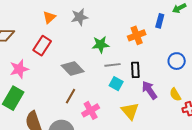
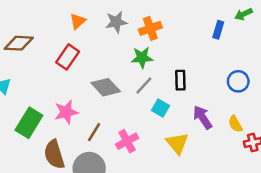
orange cross: (137, 35) -> (150, 28), moved
gray line: (112, 65) -> (144, 85), moved, turned -42
pink star: (19, 69) -> (66, 112), moved
black rectangle: (135, 70) -> (180, 80), moved
brown line: (70, 96) -> (94, 132), moved

